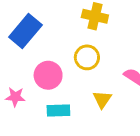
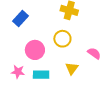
blue rectangle: (25, 31) -> (21, 19), size x0.7
pink star: (15, 97) -> (18, 72), moved

